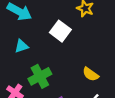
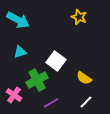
white square: (60, 31) -> (56, 61), moved

